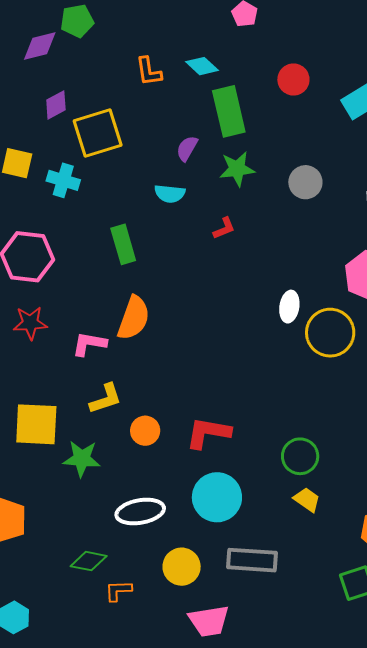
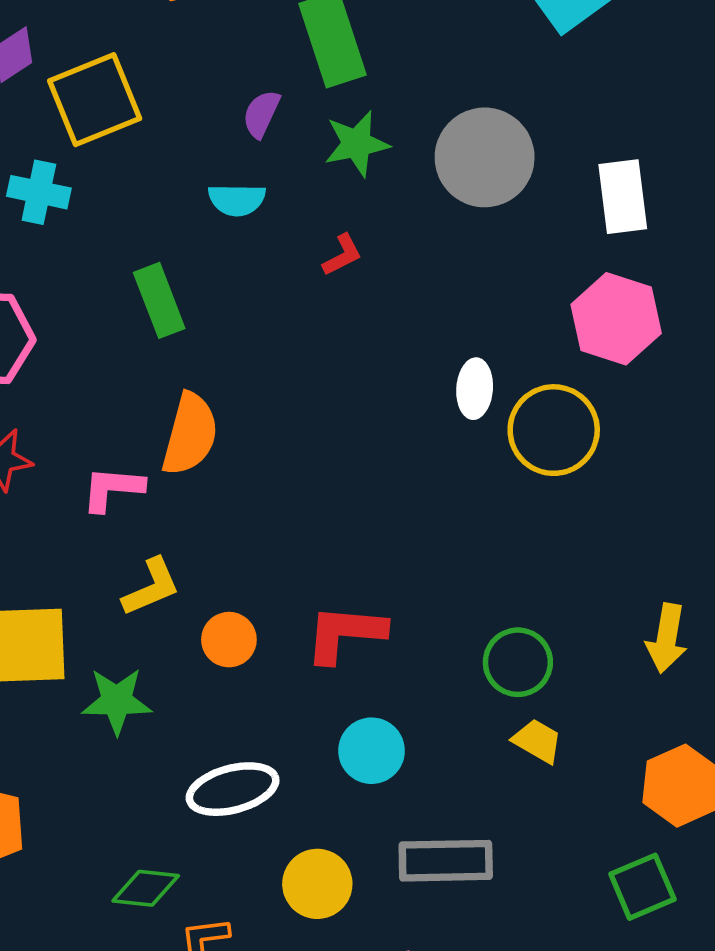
gray circle: (305, 182) -> (485, 157), size x1.6
cyan circle: (217, 497) -> (372, 751), size x0.7

